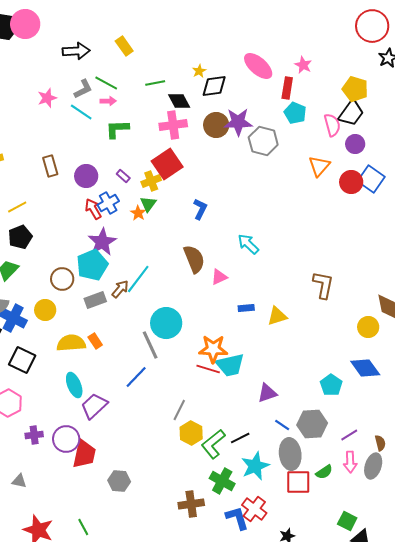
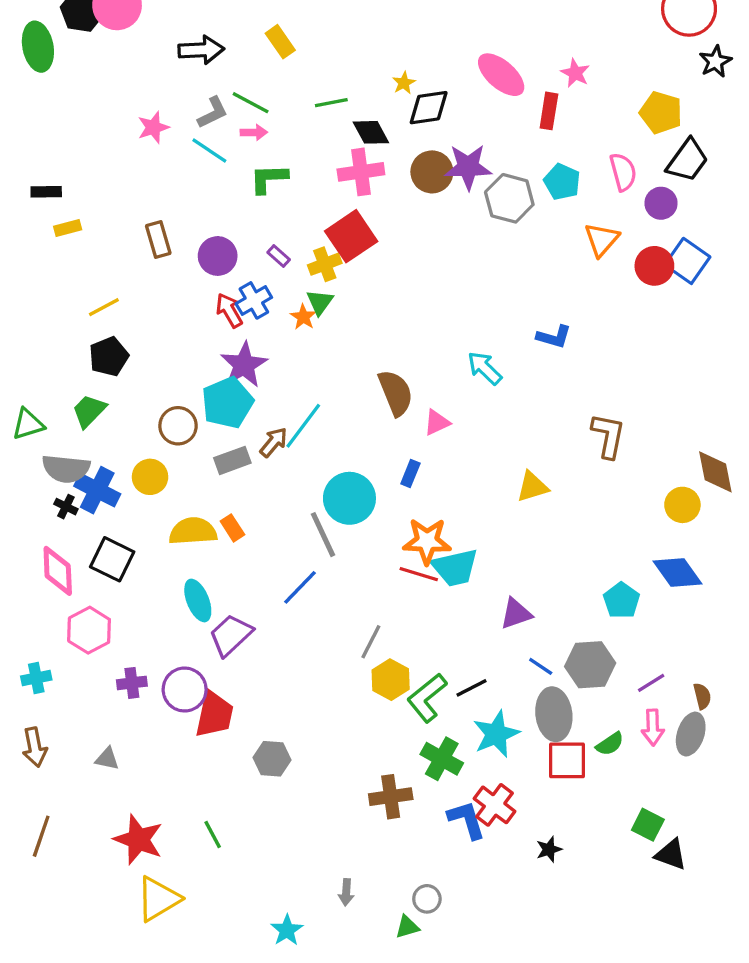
cyan pentagon: (295, 113) -> (562, 182), moved
black trapezoid: (351, 113) -> (687, 160), moved
blue L-shape: (200, 209) -> (554, 337), moved, turned 80
blue rectangle: (246, 308) -> (410, 474), moved, turned -63

